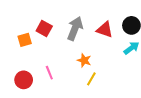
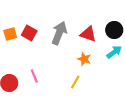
orange square: (25, 40) -> (10, 34), moved
orange star: (84, 60) -> (84, 59), moved

